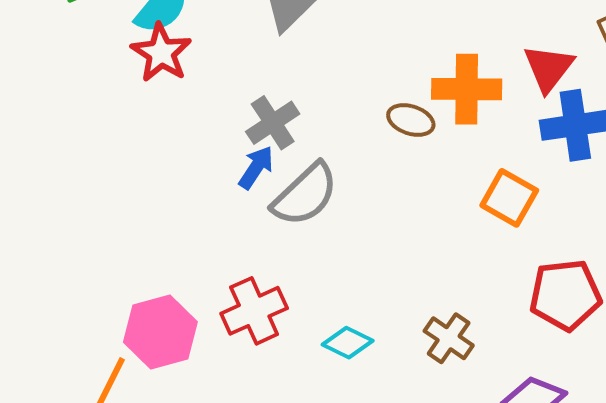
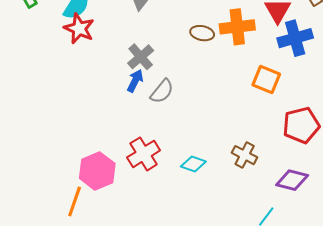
brown ellipse: (411, 120) -> (202, 33), moved
gray semicircle: (305, 195) -> (162, 91), size x0.7

